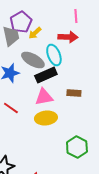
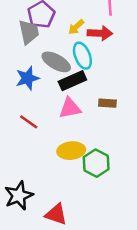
yellow arrow: (35, 33) -> (76, 27), moved
yellow ellipse: (46, 118) -> (71, 151), moved
green hexagon: (77, 147) -> (96, 163), moved

